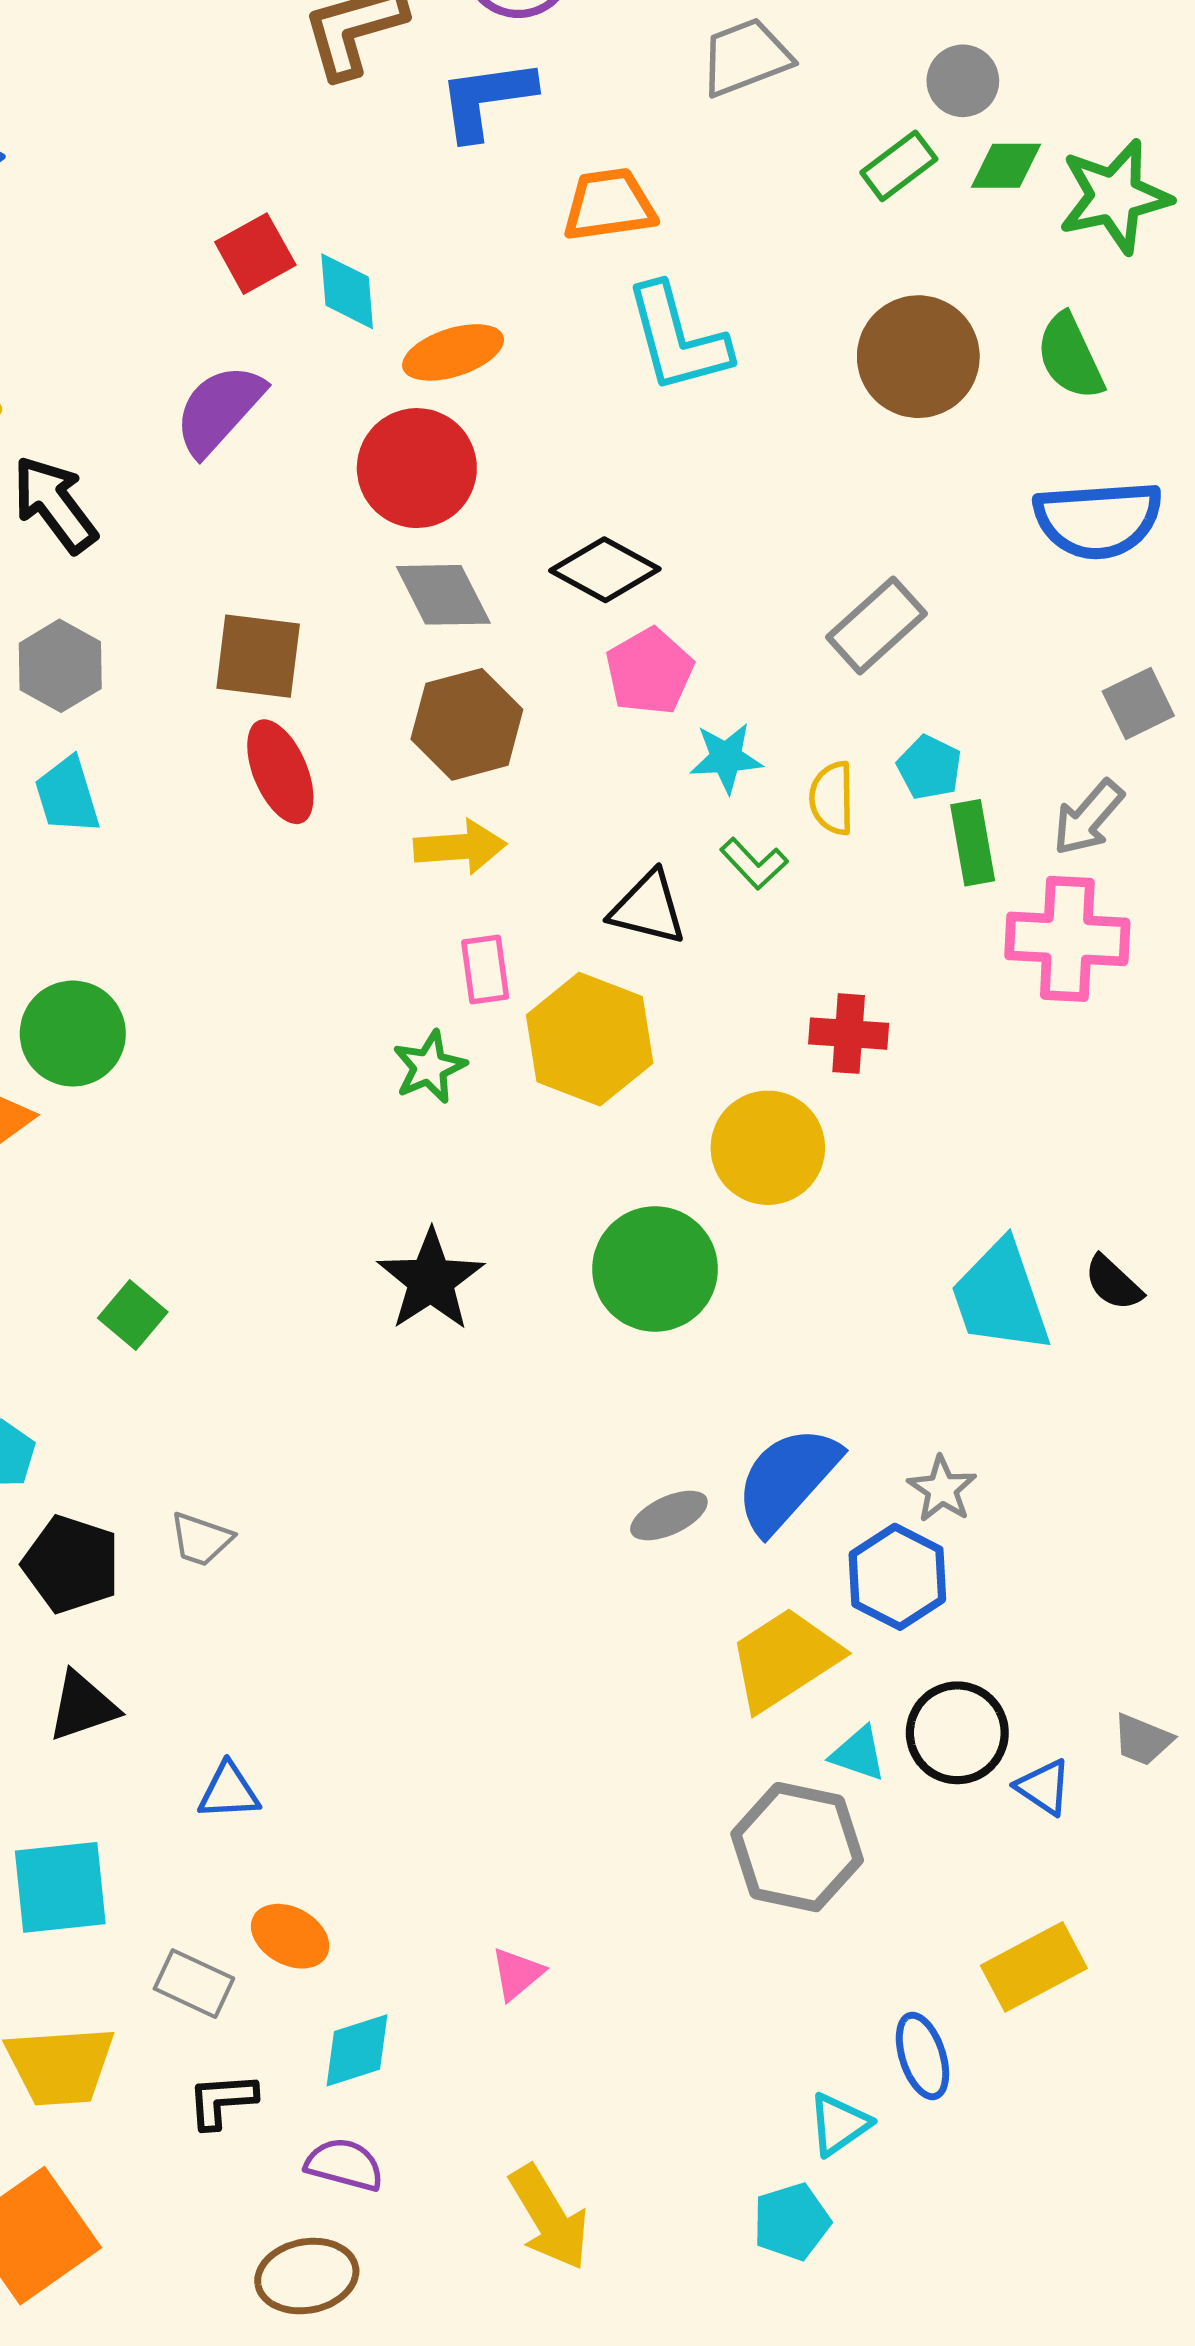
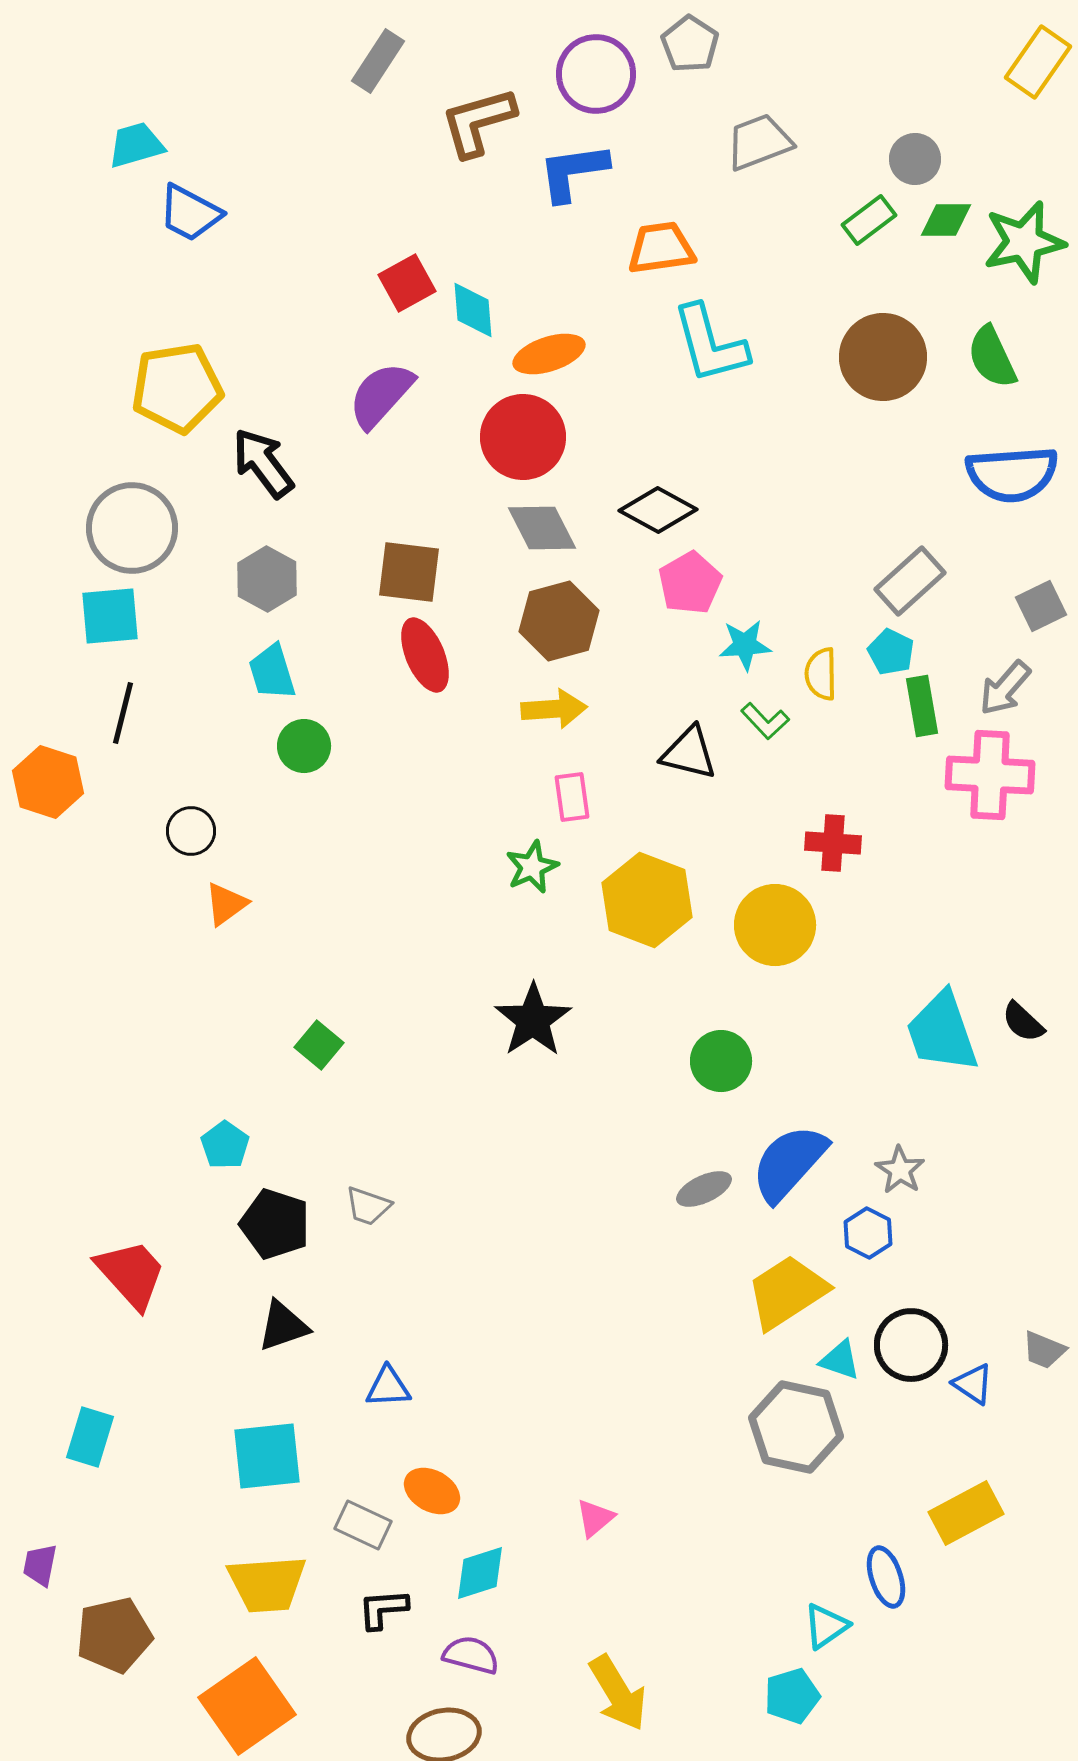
gray rectangle: (876, 625) -> (910, 581), moved
green circle: (73, 1034) -> (304, 746), moved, size x0.7
yellow hexagon: (590, 1039) -> (647, 900), moved
green circle: (655, 1269) -> (721, 1061), moved, size x0.7
blue hexagon: (897, 1577) -> (868, 1233), size x0.7

